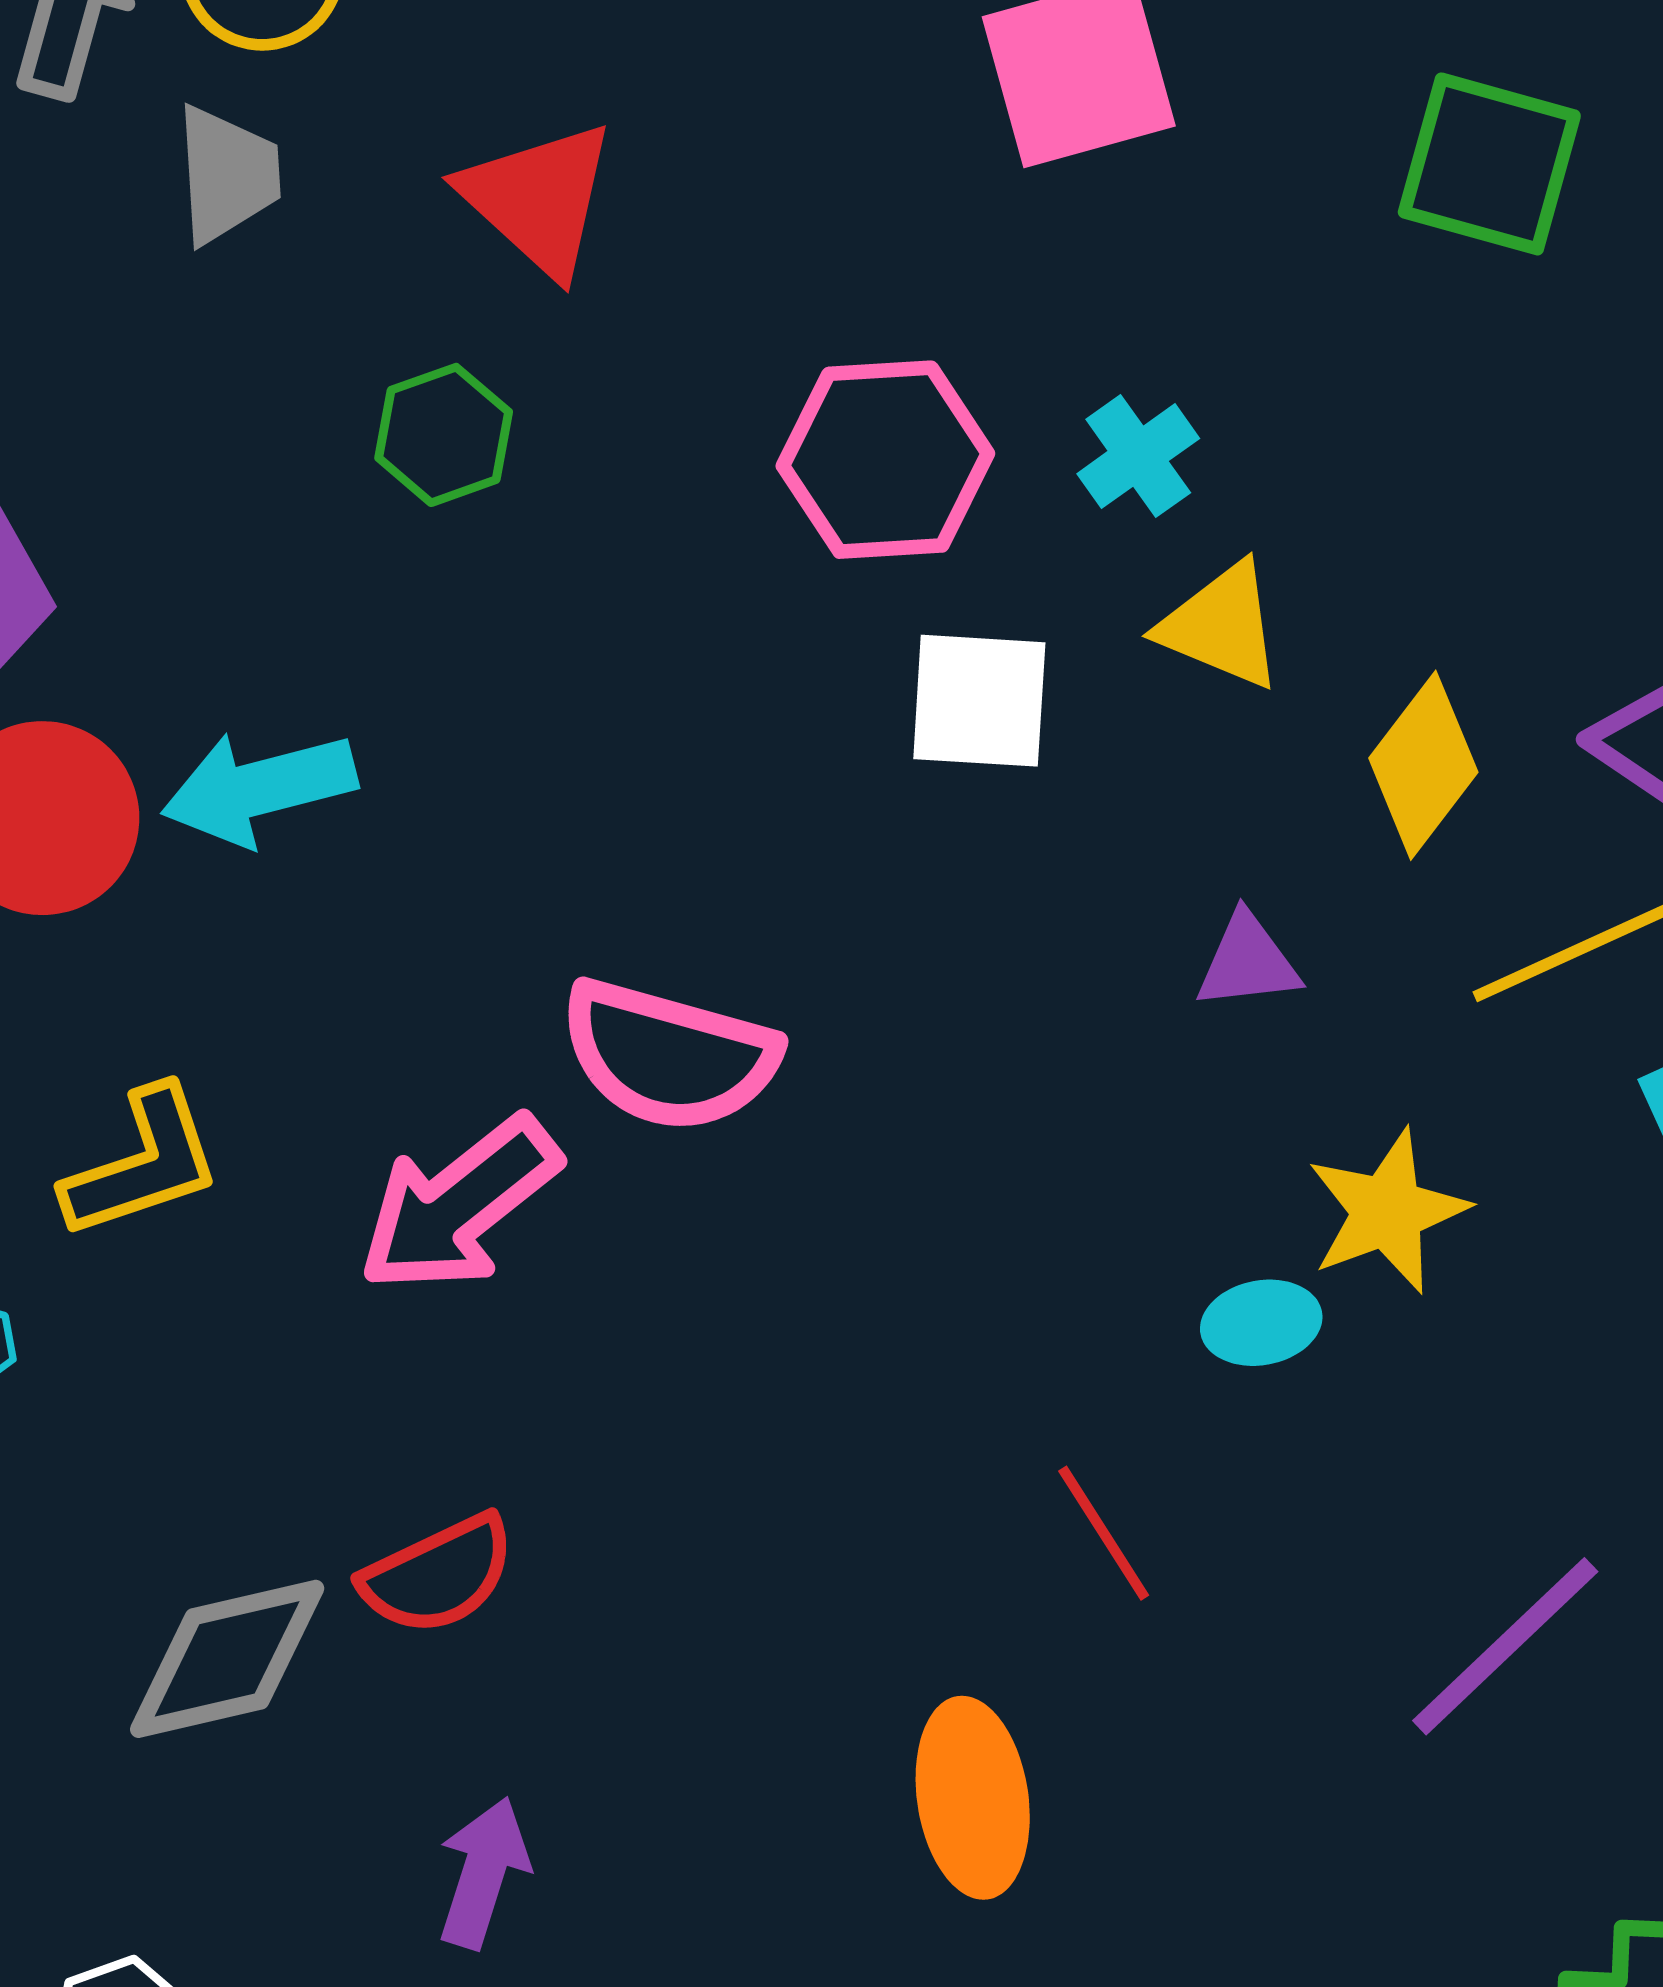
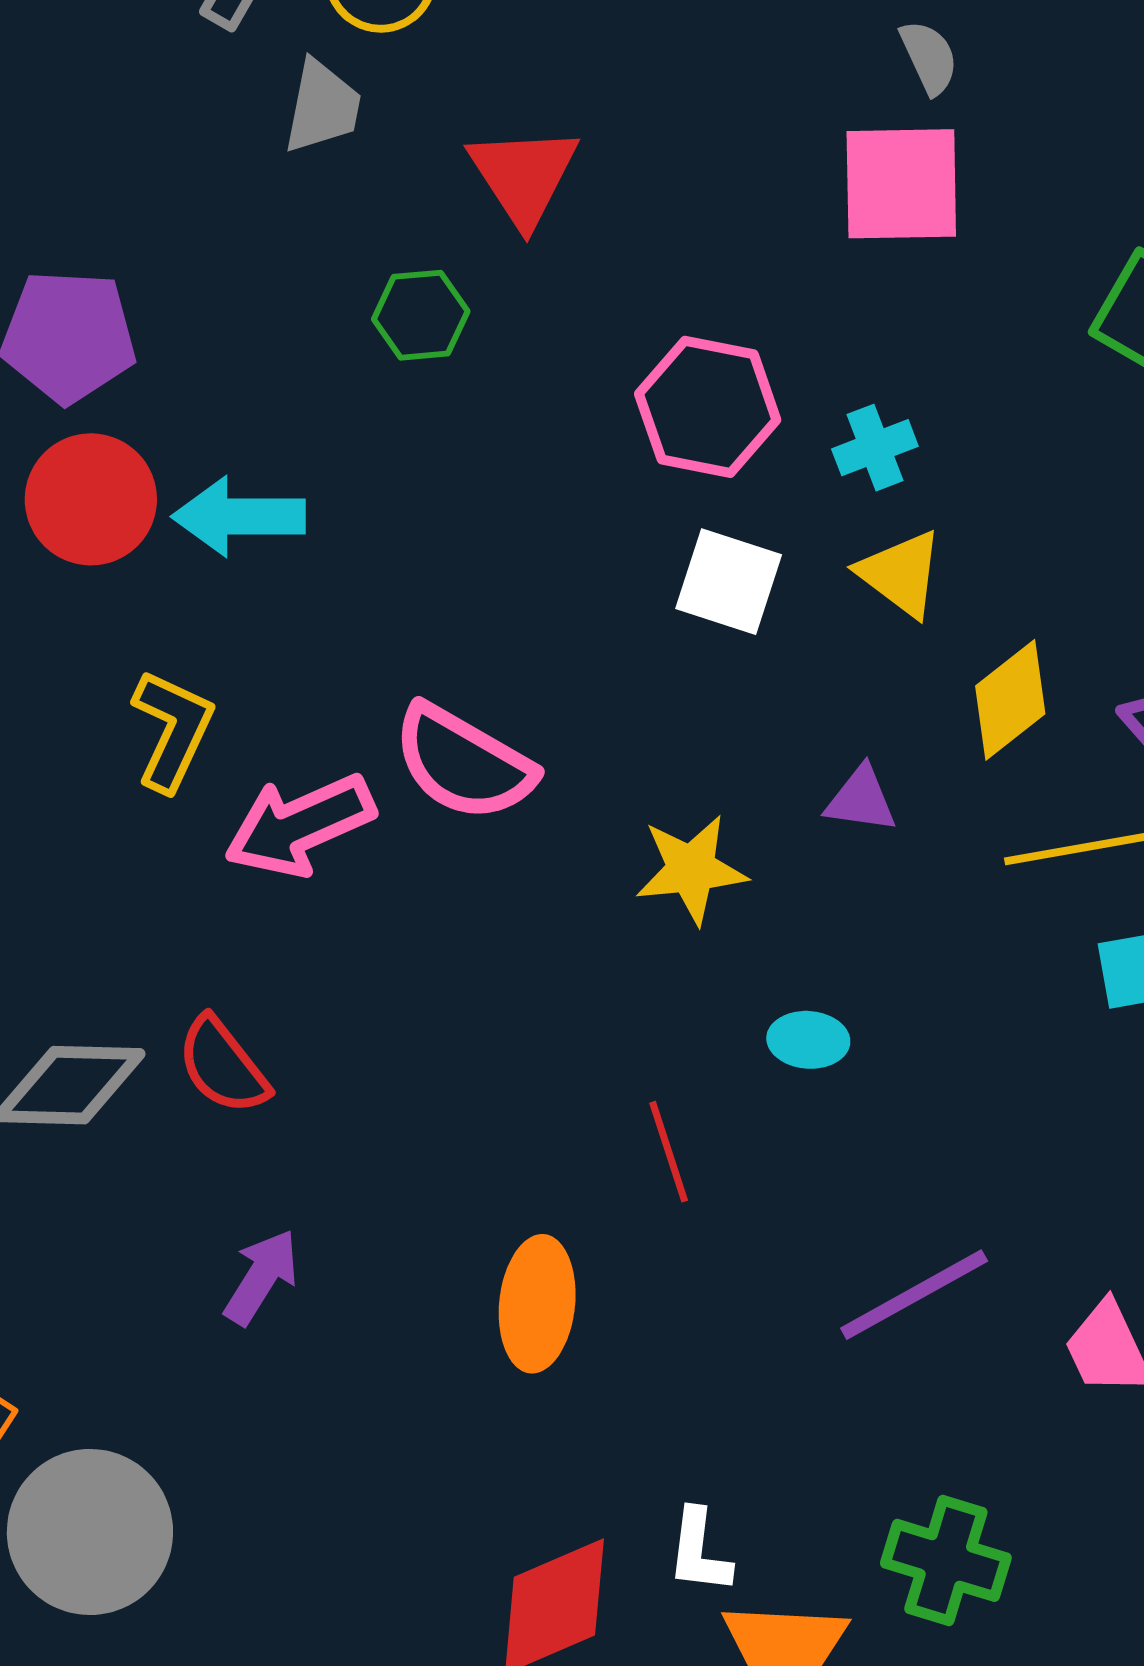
yellow L-shape: (143, 1163) -> (172, 730), moved, turned -61
yellow star: (1387, 1211) -> (691, 869), moved
red semicircle: (438, 1575) -> (223, 1066), turned 63
purple arrow: (483, 1873) -> (261, 1277), moved

